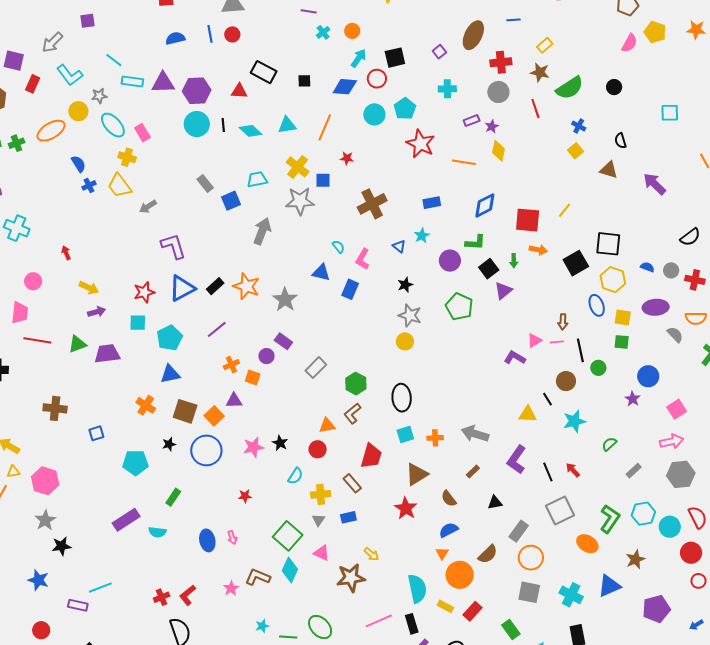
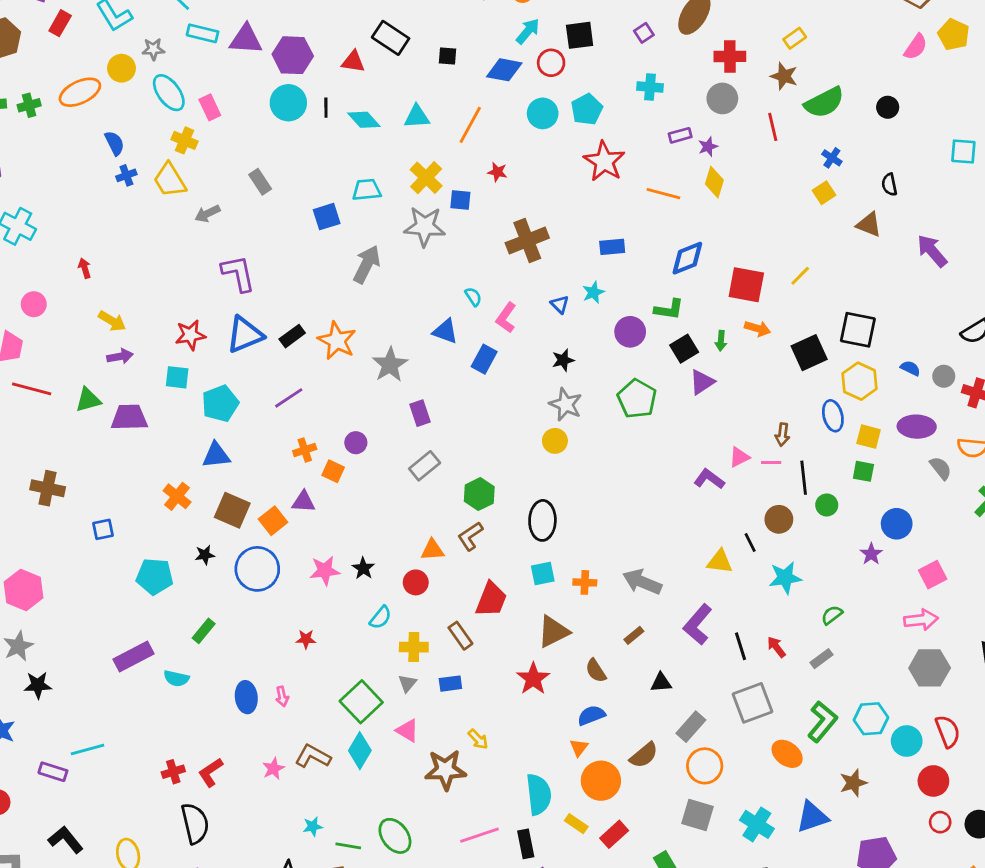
gray rectangle: (205, 183) -> (260, 182), moved
purple rectangle: (283, 341) -> (420, 413), moved, turned 30
gray rectangle: (634, 471) -> (822, 659), moved

